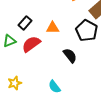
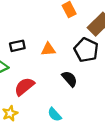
black rectangle: (25, 23) -> (17, 46), turned 40
red semicircle: (31, 44) -> (24, 87), moved

